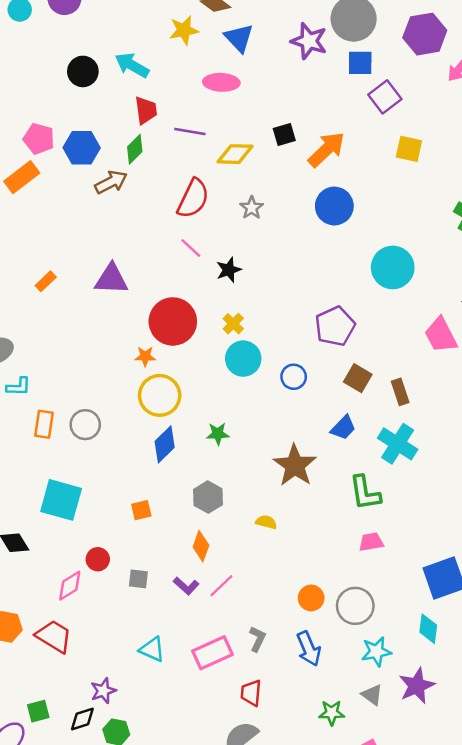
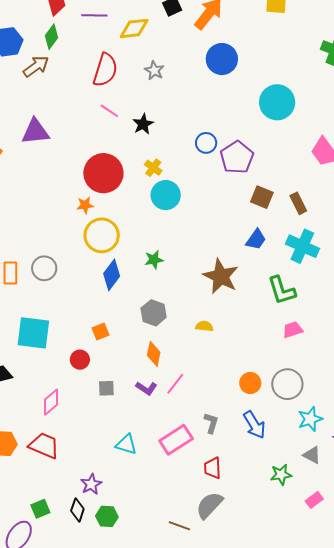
purple triangle: (111, 279) -> (35, 132), moved
blue circle: (294, 377) -> (206, 143), moved
red circle: (98, 559) -> (80, 360), moved
black diamond: (82, 719) -> (77, 510), turned -45

